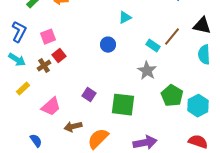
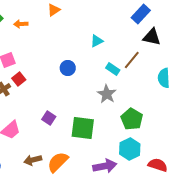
cyan triangle: (125, 18) -> (97, 41), moved
black triangle: (202, 26) -> (152, 37), moved
cyan hexagon: (198, 106) -> (130, 149), moved
brown arrow: (73, 127) -> (33, 160), moved

